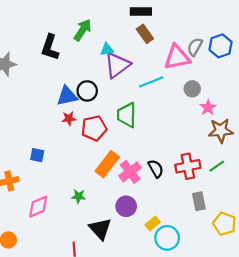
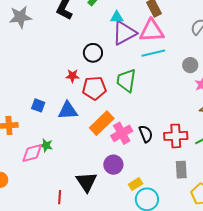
pink triangle: (177, 57) -> (152, 31), moved
blue triangle: (67, 96) -> (68, 111), moved
green star: (79, 196) -> (46, 145), moved

